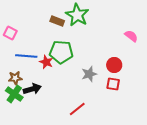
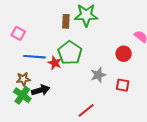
green star: (77, 15) -> (86, 15), turned -30
brown rectangle: (57, 21) -> (66, 21), turned 72
green pentagon: (61, 52) -> (70, 53), turned 30
red circle: (114, 65) -> (124, 54), moved

